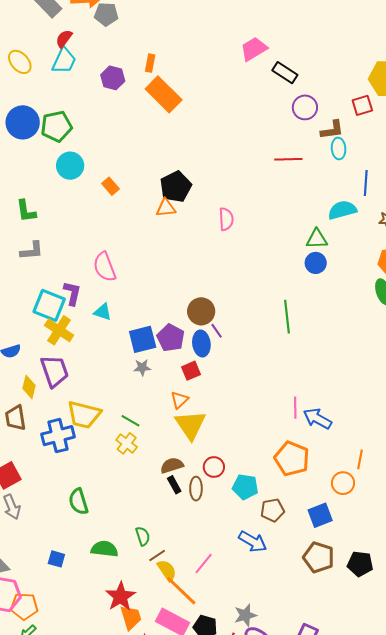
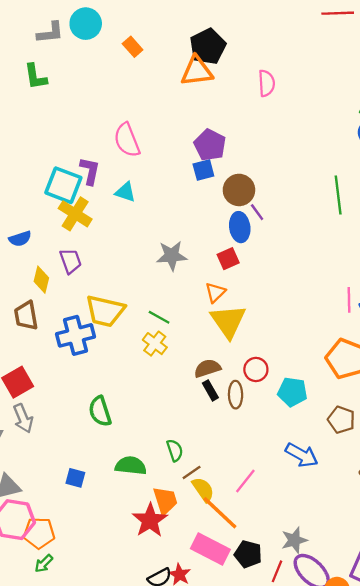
orange triangle: (166, 208) -> (197, 71), size x1.4
gray L-shape: (32, 251) -> (50, 33), moved
purple pentagon: (171, 338) -> (210, 145), moved
blue square: (143, 339) -> (203, 170), moved, size x0.7
gray star: (142, 368) -> (172, 256), size x1.5
purple trapezoid: (55, 371) -> (71, 261), size x0.7
brown pentagon: (272, 510) -> (341, 420), moved, turned 30
orange trapezoid: (131, 617) -> (165, 501), moved

